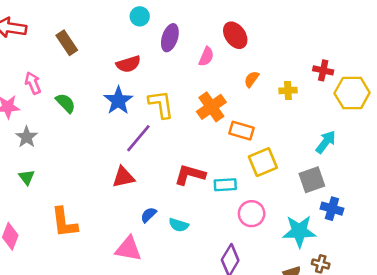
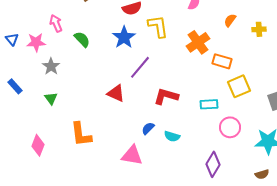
yellow L-shape: (161, 104) -> (158, 26), moved
red L-shape: (190, 175) -> (166, 96), moved
red triangle: (123, 177) -> (116, 93), moved, turned 36

